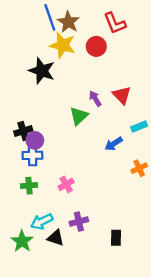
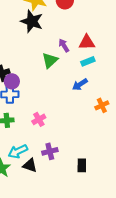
black star: (42, 71) -> (32, 21), moved
red triangle: (122, 95) -> (87, 42), turned -48
cyan rectangle: (139, 126) -> (88, 61), moved

